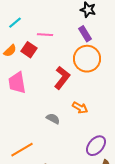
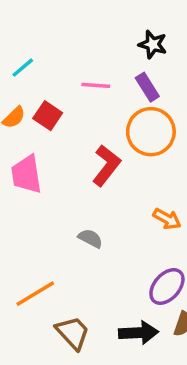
pink line: (45, 35) -> (96, 85), moved
orange arrow: (80, 108) -> (167, 219), moved

